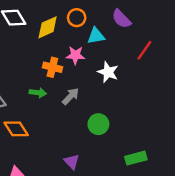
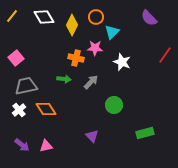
purple semicircle: (121, 19) -> (149, 18), moved
yellow diamond: (48, 27) -> (72, 25), turned -40
cyan triangle: (96, 36) -> (112, 32), turned -35
red line: (144, 50) -> (165, 55), moved

